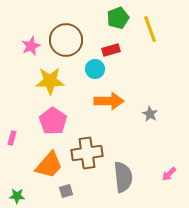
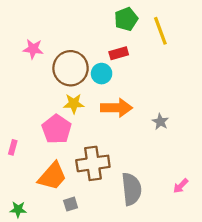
brown circle: (66, 40) -> (71, 68), moved
pink star: (31, 46) -> (33, 49), turned 30
yellow star: (50, 81) -> (74, 104), moved, size x0.7

